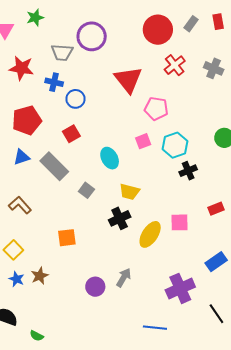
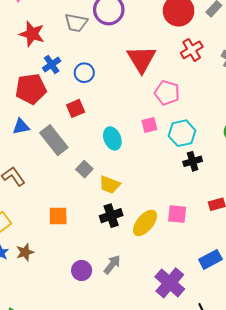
blue cross: (54, 82) -> (52, 65), moved, turned 36
yellow trapezoid: (129, 192) -> (110, 185), moved
black cross: (120, 218) -> (111, 216), moved
purple cross: (180, 288) -> (170, 283), turned -32

